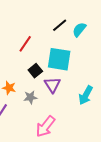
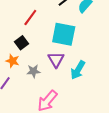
black square: (35, 71) -> (22, 43), moved
cyan arrow: (86, 95) -> (78, 70), moved

